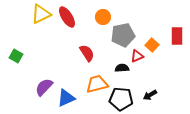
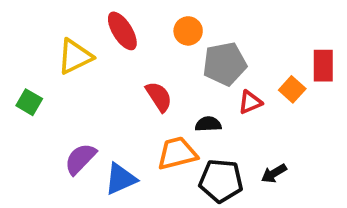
yellow triangle: (41, 14) -> (75, 57), moved
orange square: (152, 45) -> (292, 89), moved
black semicircle: (122, 68) -> (208, 124), moved

